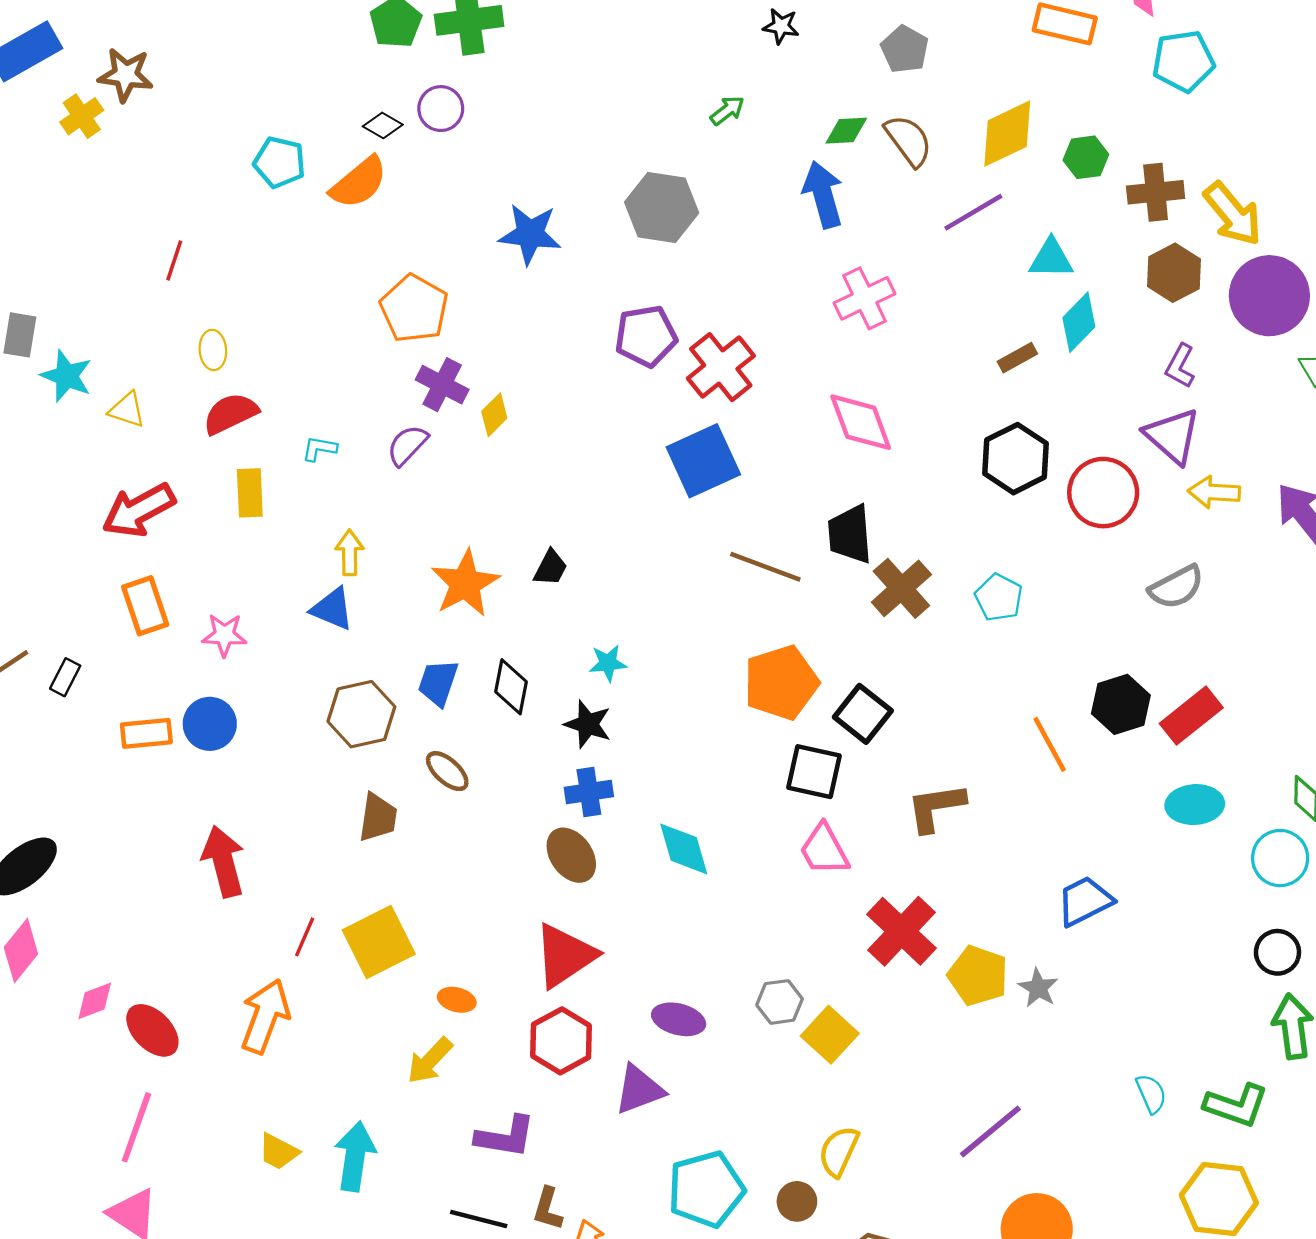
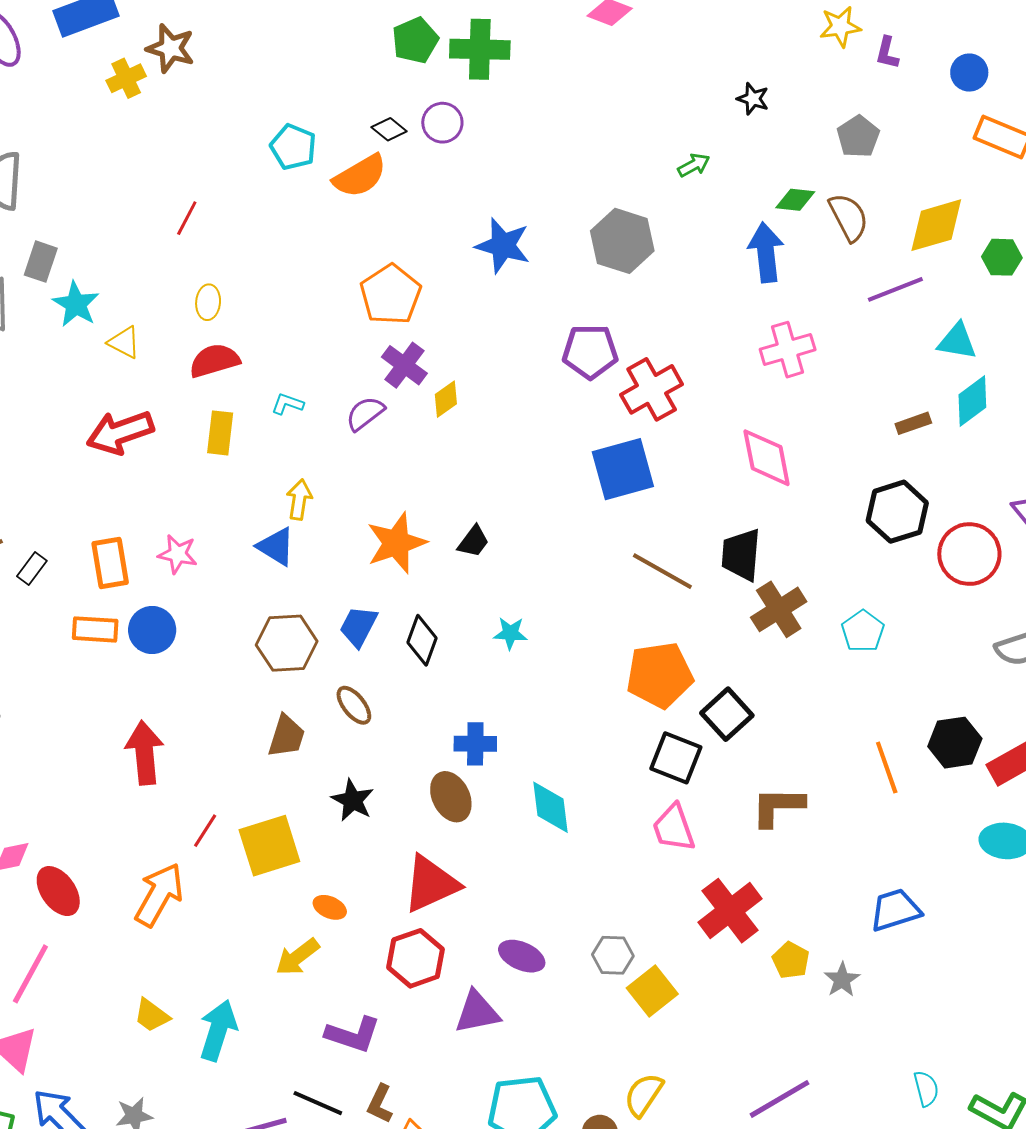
orange rectangle: (145, 606) -> (110, 563), moved
black star: (588, 724) -> (353, 800), moved
yellow pentagon: (978, 976) -> (791, 960), size x0.7

